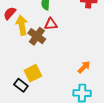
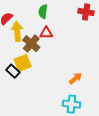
yellow square: (33, 73) -> (23, 63), moved
black rectangle: (21, 85) -> (13, 71), moved

